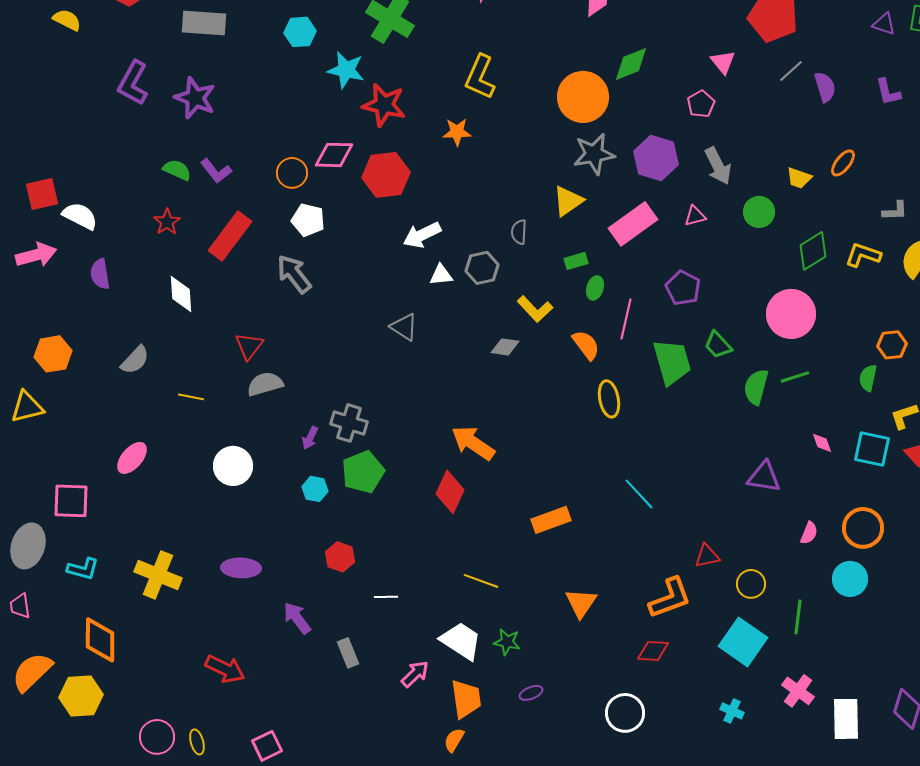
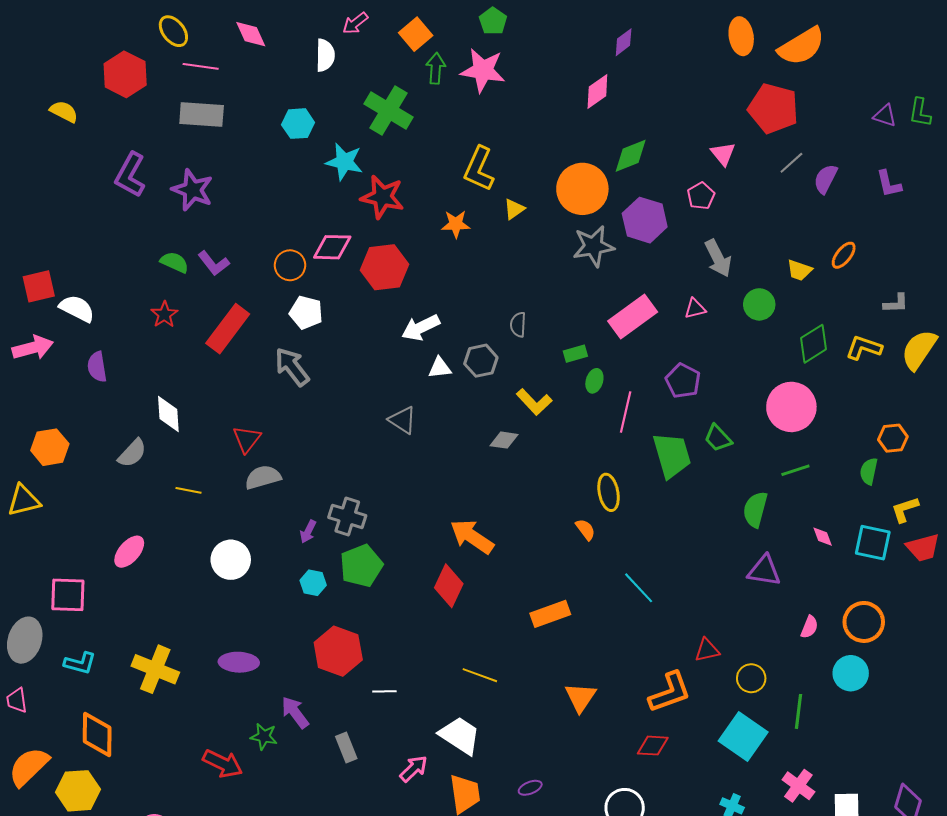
purple semicircle: (825, 87) -> (826, 179), turned -136
purple hexagon: (656, 158) -> (645, 220), moved
yellow triangle: (568, 201) -> (514, 209), moved, size x0.7
white diamond: (181, 294) -> (168, 414), moved
orange semicircle: (586, 345) -> (585, 530), moved, size x0.7
green semicircle: (756, 387) -> (755, 509), moved
red hexagon: (340, 557) -> (338, 651), size x1.6
green star: (507, 642) -> (264, 737), moved

